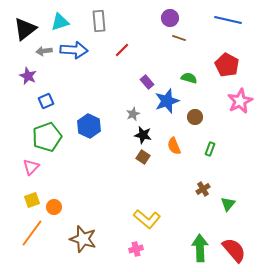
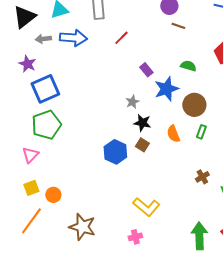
blue square: (46, 101) -> (45, 89), size x1.8
brown circle: (195, 117) -> (194, 105), size x1.5
blue hexagon: (89, 126) -> (115, 152), moved
green rectangle: (210, 149) -> (201, 132), moved

